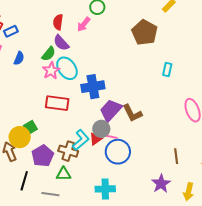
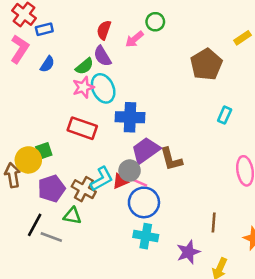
black line: (24, 181) -> (35, 225), moved
cyan cross: (105, 189) -> (146, 236), moved

